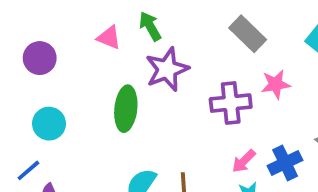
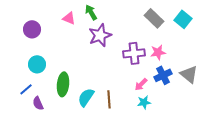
gray rectangle: (248, 34) -> (154, 18), moved
pink star: (276, 84) -> (158, 52), moved
green ellipse: (126, 109) -> (63, 84), moved
blue cross: (285, 163) -> (163, 75), moved

